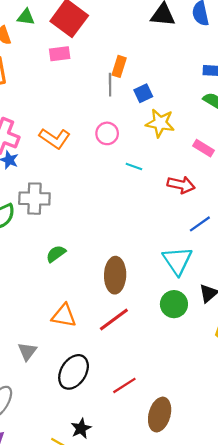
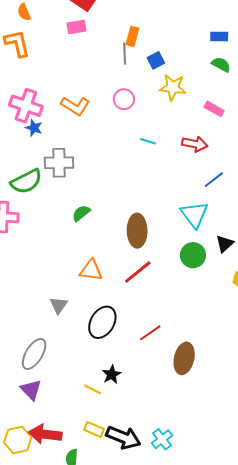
cyan line: (134, 167) -> (148, 141), moved

